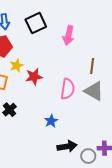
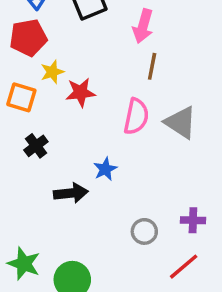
brown line: (92, 66) -> (152, 66), moved
black arrow: (67, 146) -> (71, 193), moved
gray circle: (88, 156) -> (144, 231), moved

